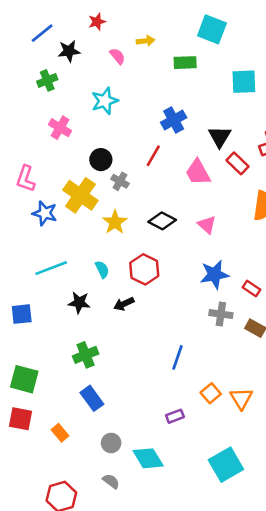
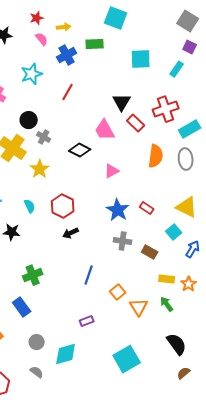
red star: (97, 22) -> (37, 18), moved
blue cross: (174, 120) -> (67, 55), moved
red line: (153, 156) -> (68, 92), moved
black diamond: (162, 221) -> (80, 150), moved
pink triangle: (207, 225) -> (112, 171), turned 49
blue star: (214, 274) -> (118, 210), turned -30
red rectangle: (251, 289) -> (147, 208), moved
black arrow: (124, 304) -> (71, 233), moved
green cross: (86, 355) -> (33, 275), moved
orange square: (211, 393) -> (118, 292), moved
cyan diamond: (148, 458) -> (66, 354), turned -75

